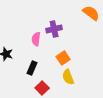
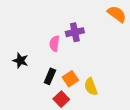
orange square: (63, 58) -> (70, 79), moved

